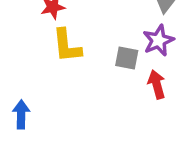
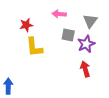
gray square: (127, 58) -> (68, 35), moved

